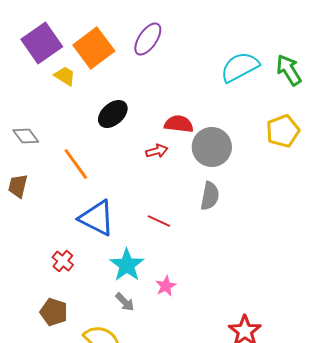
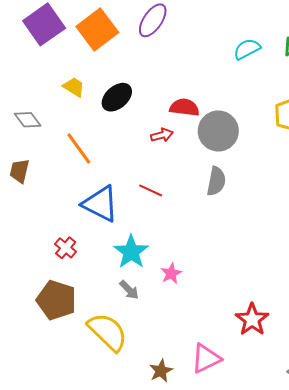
cyan semicircle: (240, 67) -> (247, 49), size x0.7
yellow trapezoid: (65, 76) -> (74, 87), moved
red line: (159, 221) -> (151, 190), moved
brown pentagon: (54, 312) -> (56, 300), size x1.4

